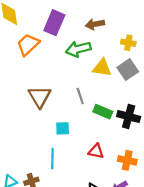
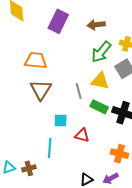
orange trapezoid: (28, 45) -> (36, 61), moved, turned 45
green arrow: (78, 49) -> (101, 52), moved, turned -40
yellow triangle: (102, 68) -> (100, 81), moved
red triangle: (96, 151) -> (82, 135), moved

